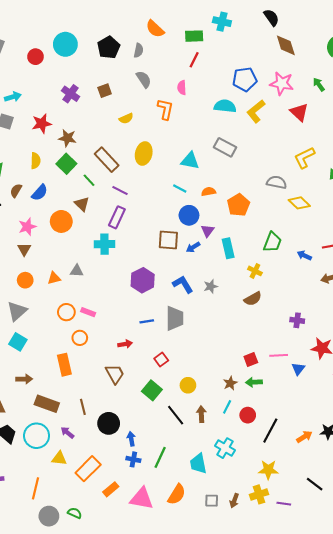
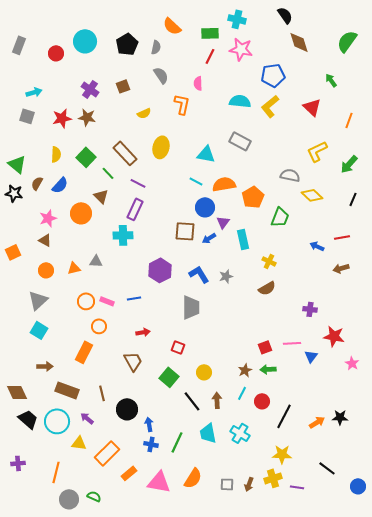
blue pentagon: (245, 79) -> (273, 75), moved
pink star: (282, 83) -> (241, 49), moved
brown star: (67, 138) -> (87, 117), moved
orange semicircle: (209, 192) -> (224, 184), size x1.6
green trapezoid: (272, 242) -> (280, 217), moved
brown triangle: (24, 249) -> (45, 240), turned -32
blue line: (147, 321) -> (134, 298), moved
red square: (161, 360) -> (178, 347), turned -32
orange rectangle: (64, 365) -> (84, 352), turned 40
cyan trapezoid: (198, 464) -> (208, 433), moved

